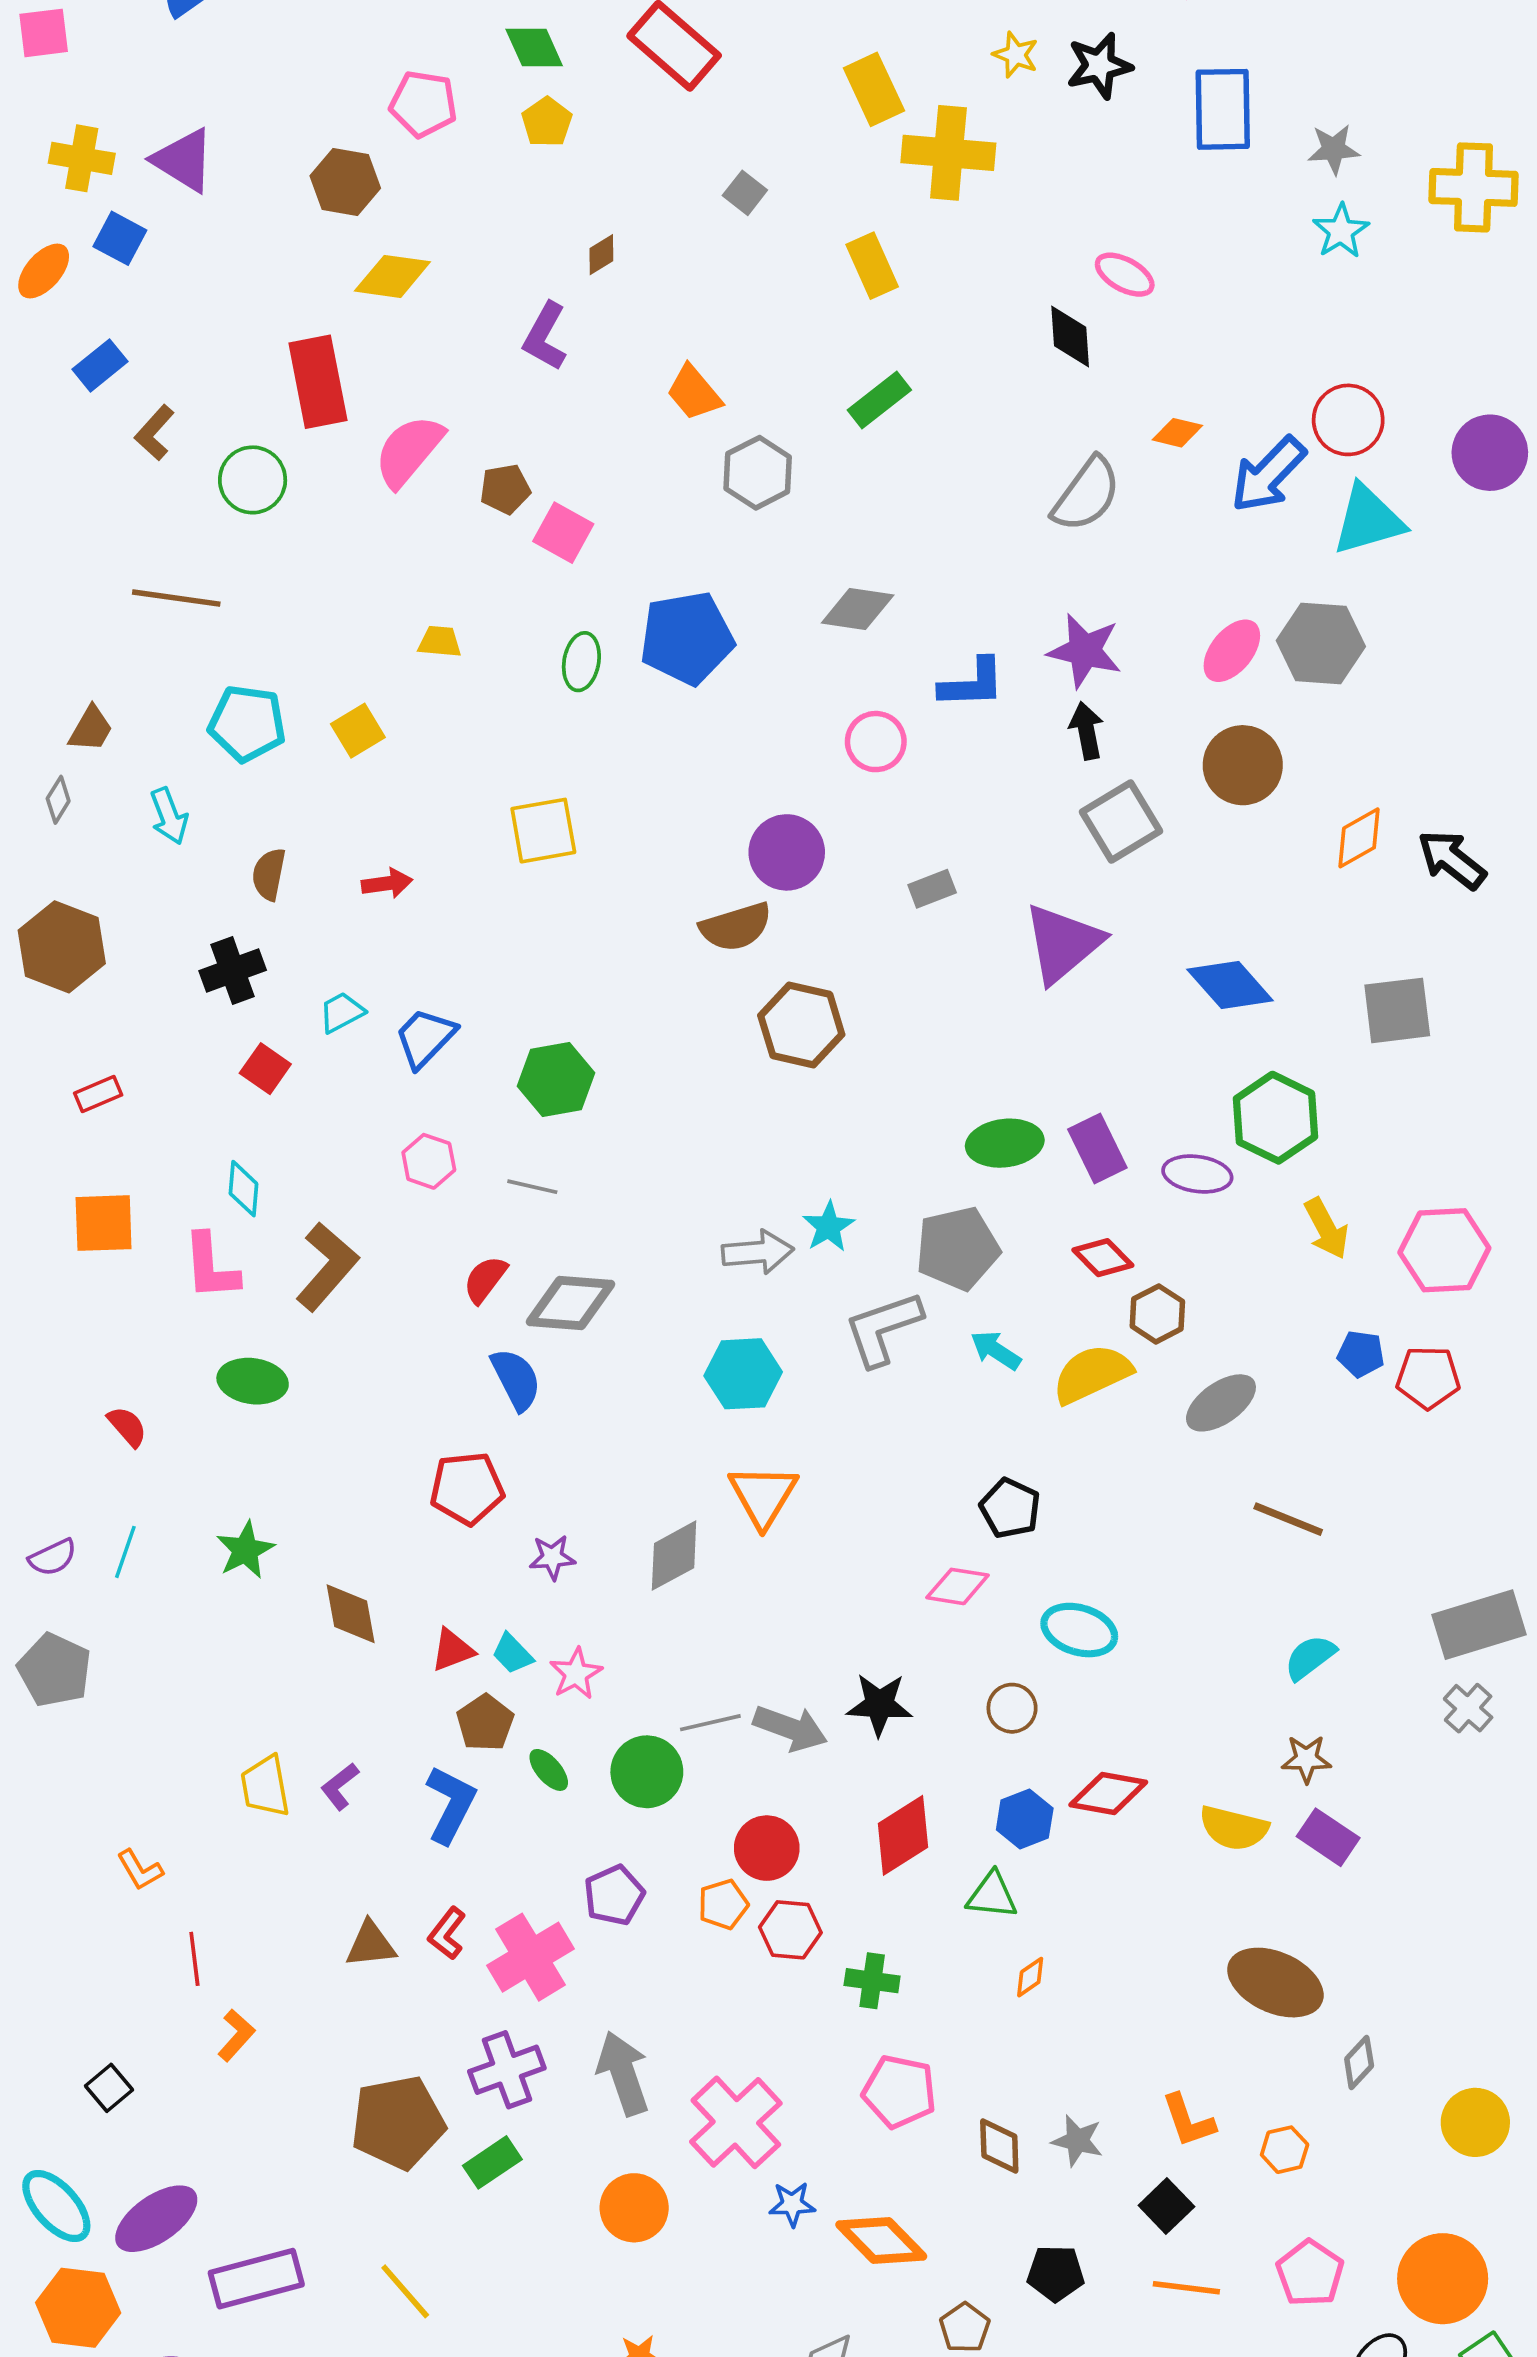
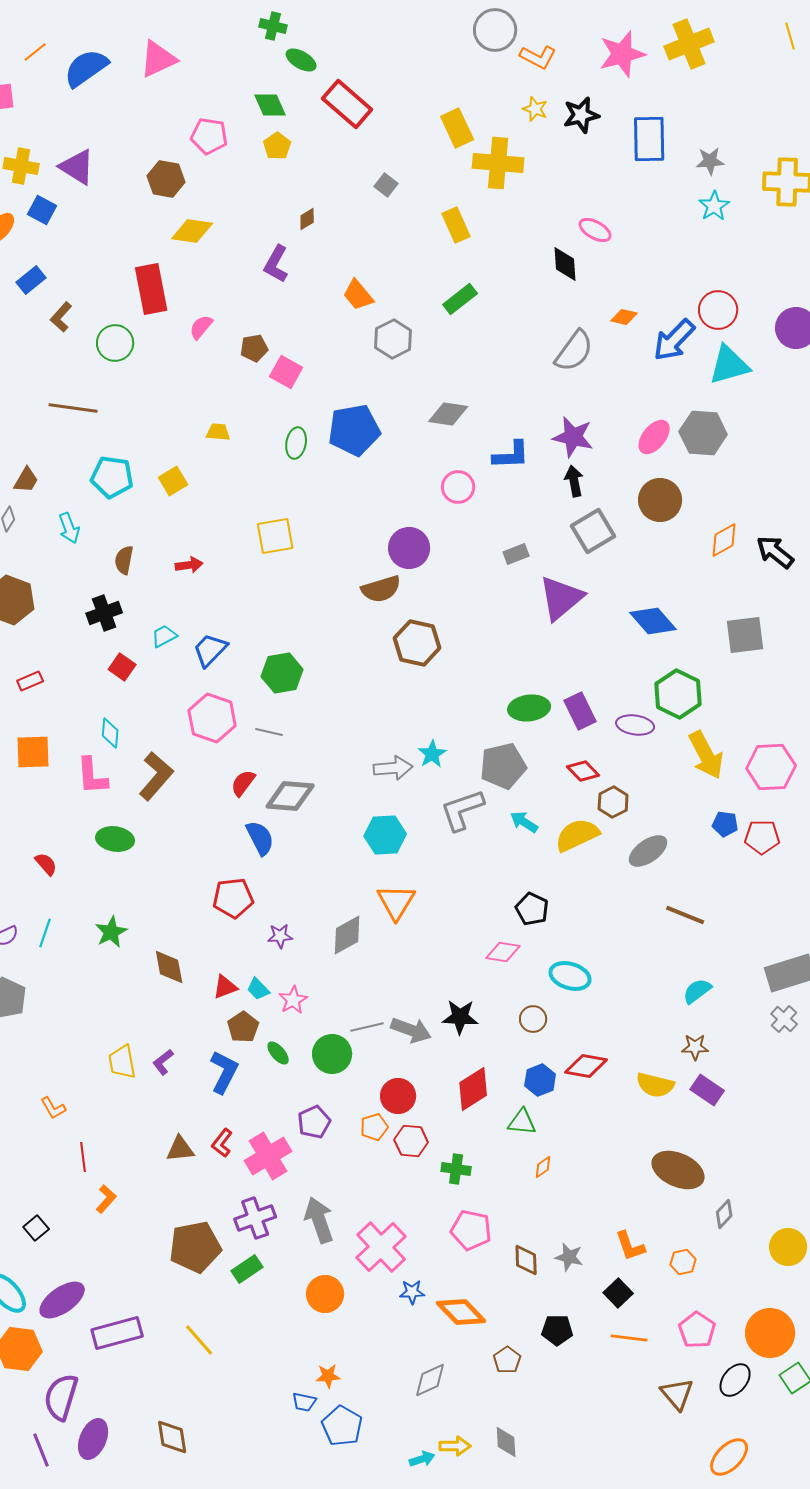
pink semicircle: (409, 451) -> (201, 327), size x0.6
gray rectangle: (932, 889) -> (516, 554), moved
pink hexagon: (429, 1161) -> (212, 718), size x1.6
yellow arrow: (1326, 1229) -> (706, 755), size x1.4

